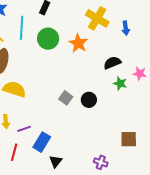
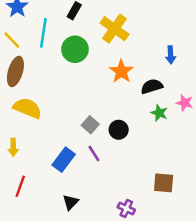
yellow cross: (97, 18) -> (115, 29), moved
blue arrow: (126, 28) -> (171, 55), moved
orange star: (78, 43) -> (121, 71), moved
purple line: (24, 129) -> (94, 154), moved, turned 72
blue rectangle: (42, 142) -> (64, 160), moved

